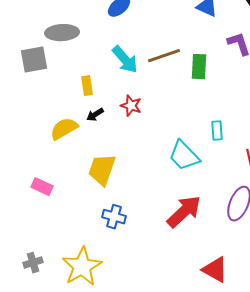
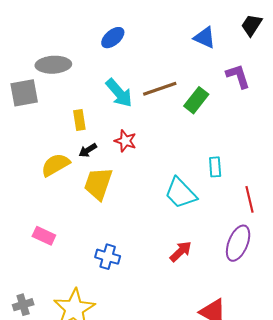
green rectangle: (199, 67) -> (196, 100), turned 35
yellow trapezoid: (102, 170) -> (98, 184), moved
pink rectangle: (42, 187) -> (44, 236), moved
red arrow: (184, 212) -> (181, 251), size x0.6

